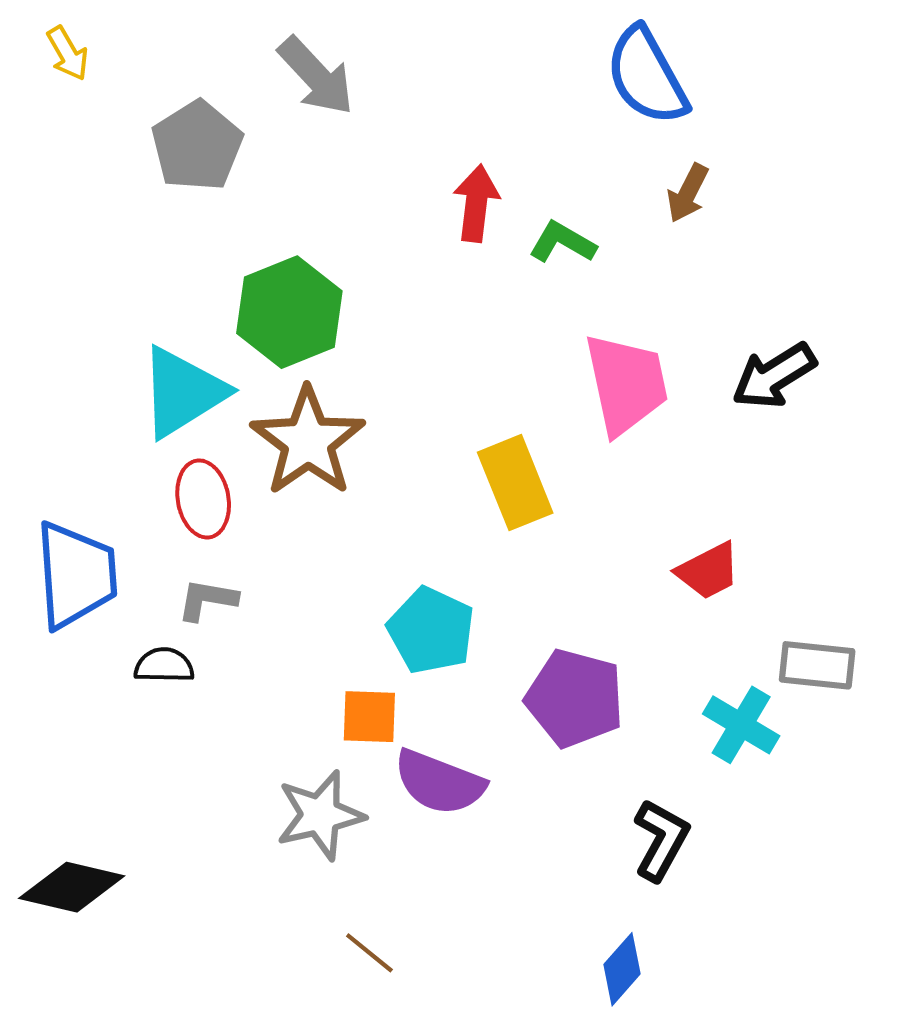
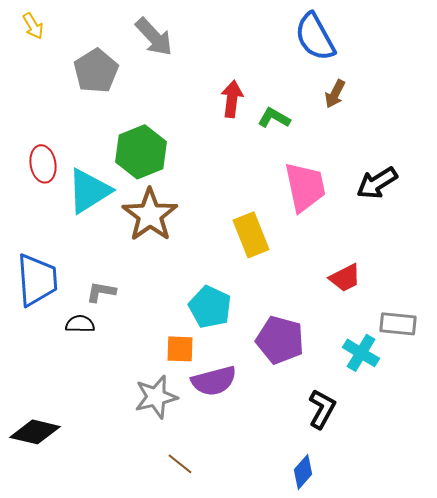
red ellipse: (203, 499) -> (43, 164), moved
purple semicircle: (439, 782) -> (214, 381), turned -36

